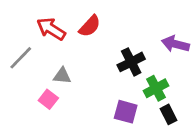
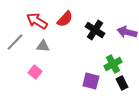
black cross: (131, 62) -> (95, 30), moved, turned -30
gray triangle: (62, 76) -> (43, 46), moved

